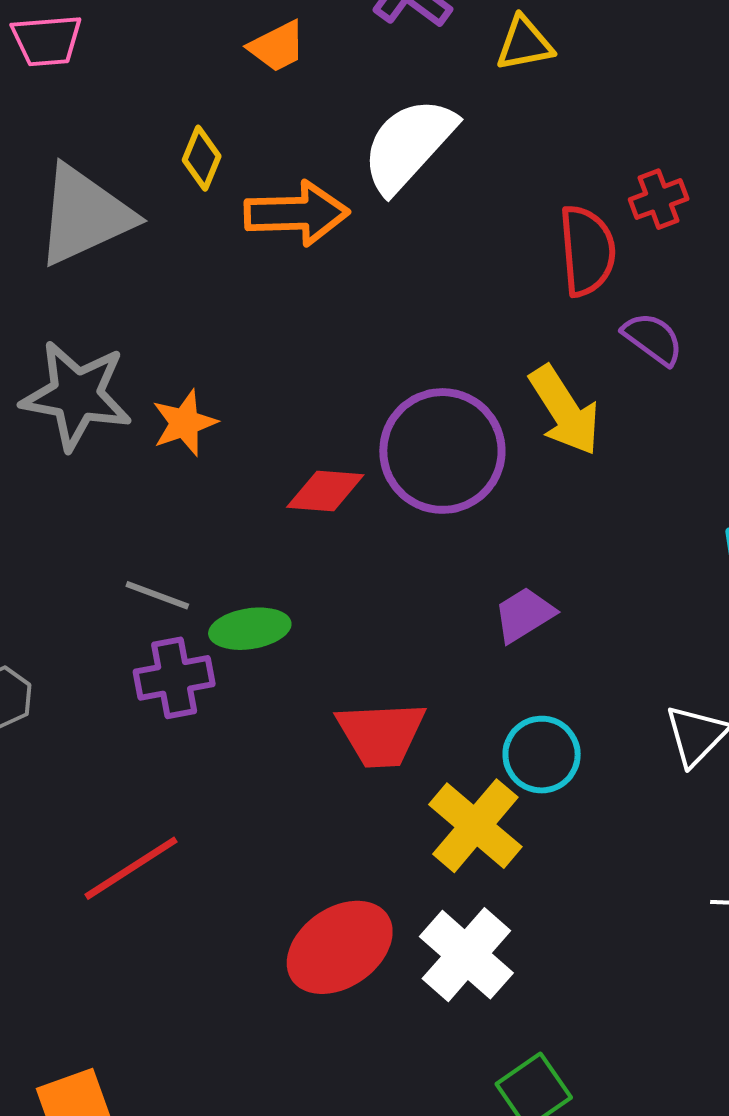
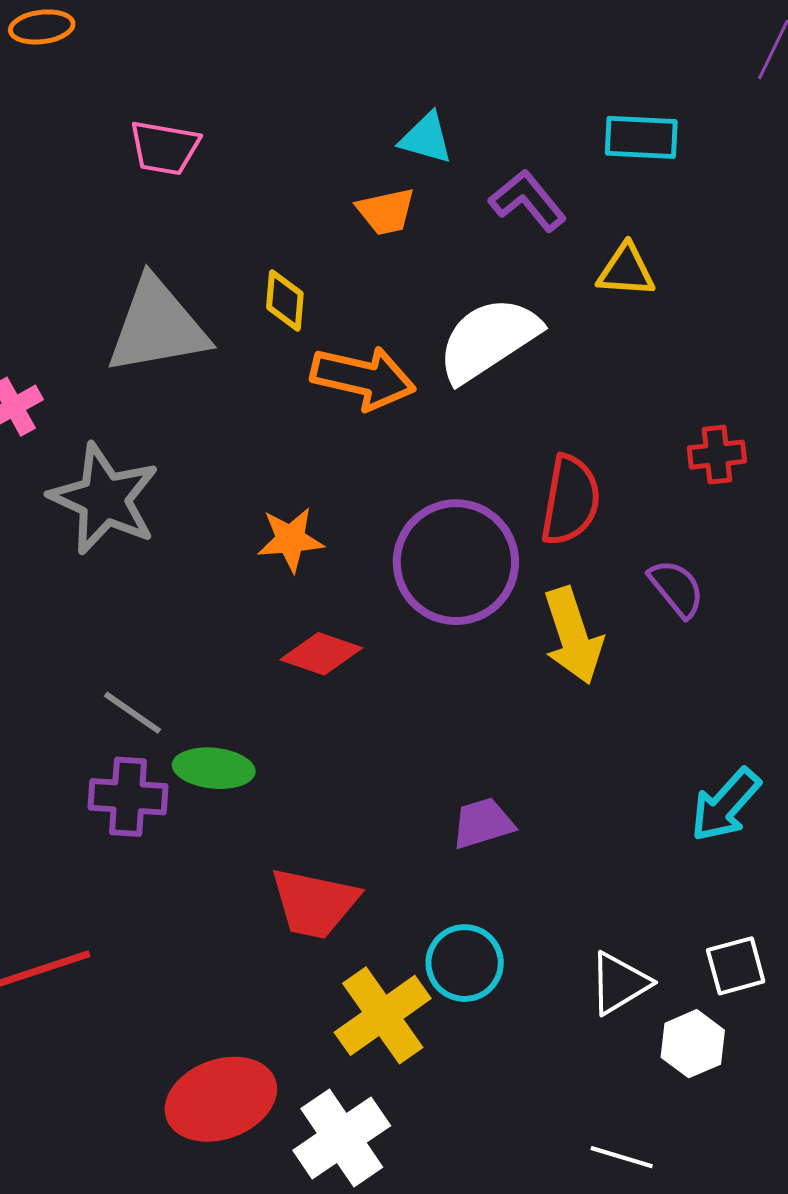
yellow diamond: (202, 158) -> (285, 300), turned -32
red semicircle: (587, 251) -> (570, 500), moved
orange star: (184, 423) -> (290, 539), moved
purple circle: (442, 451) -> (456, 562), moved

